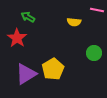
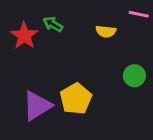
green arrow: (28, 17) -> (53, 24), moved
red star: (17, 38) -> (24, 36), moved

